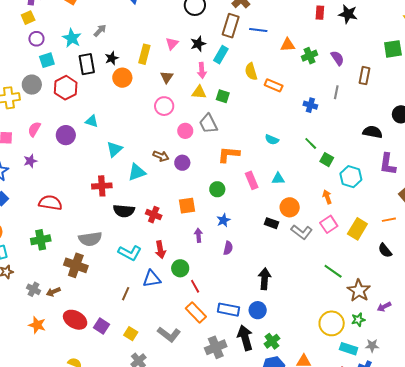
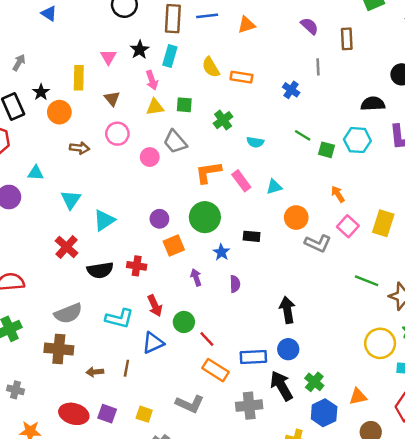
green cross: (309, 56) -> (223, 120), moved
blue cross: (310, 105) -> (291, 90), turned 32
brown arrow: (161, 156) -> (80, 148), moved
purple circle: (182, 163) -> (159, 219), moved
cyan hexagon: (351, 177) -> (357, 140), moved
pink rectangle: (252, 180) -> (241, 181), moved
red cross: (102, 186) -> (67, 247), turned -30
green circle: (217, 189) -> (205, 217), size x1.6
black rectangle: (271, 223) -> (252, 236), moved
brown arrow: (53, 292) -> (95, 372), moved, turned 32
gray cross: (216, 347) -> (249, 406), turned 30

